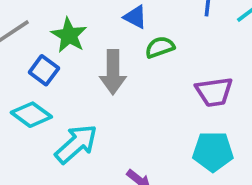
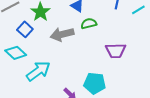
gray arrow: (113, 72) -> (62, 34), turned 70
cyan pentagon: (213, 151) -> (95, 83), moved

